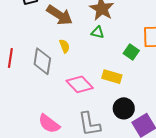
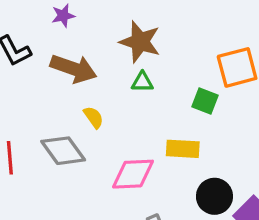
gray diamond: (42, 61) -> (63, 151), turned -32
pink diamond: (80, 84) -> (133, 174), turned -36

